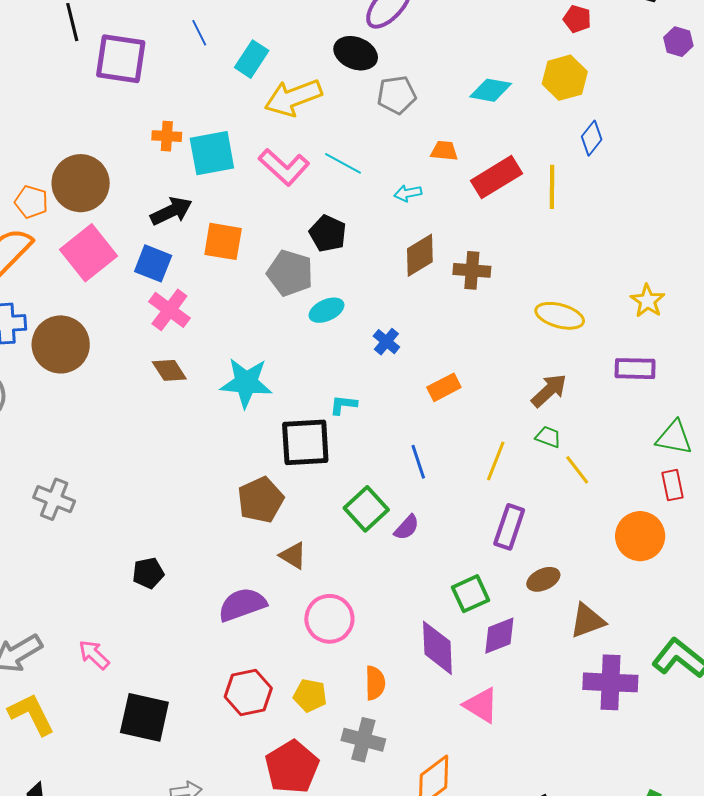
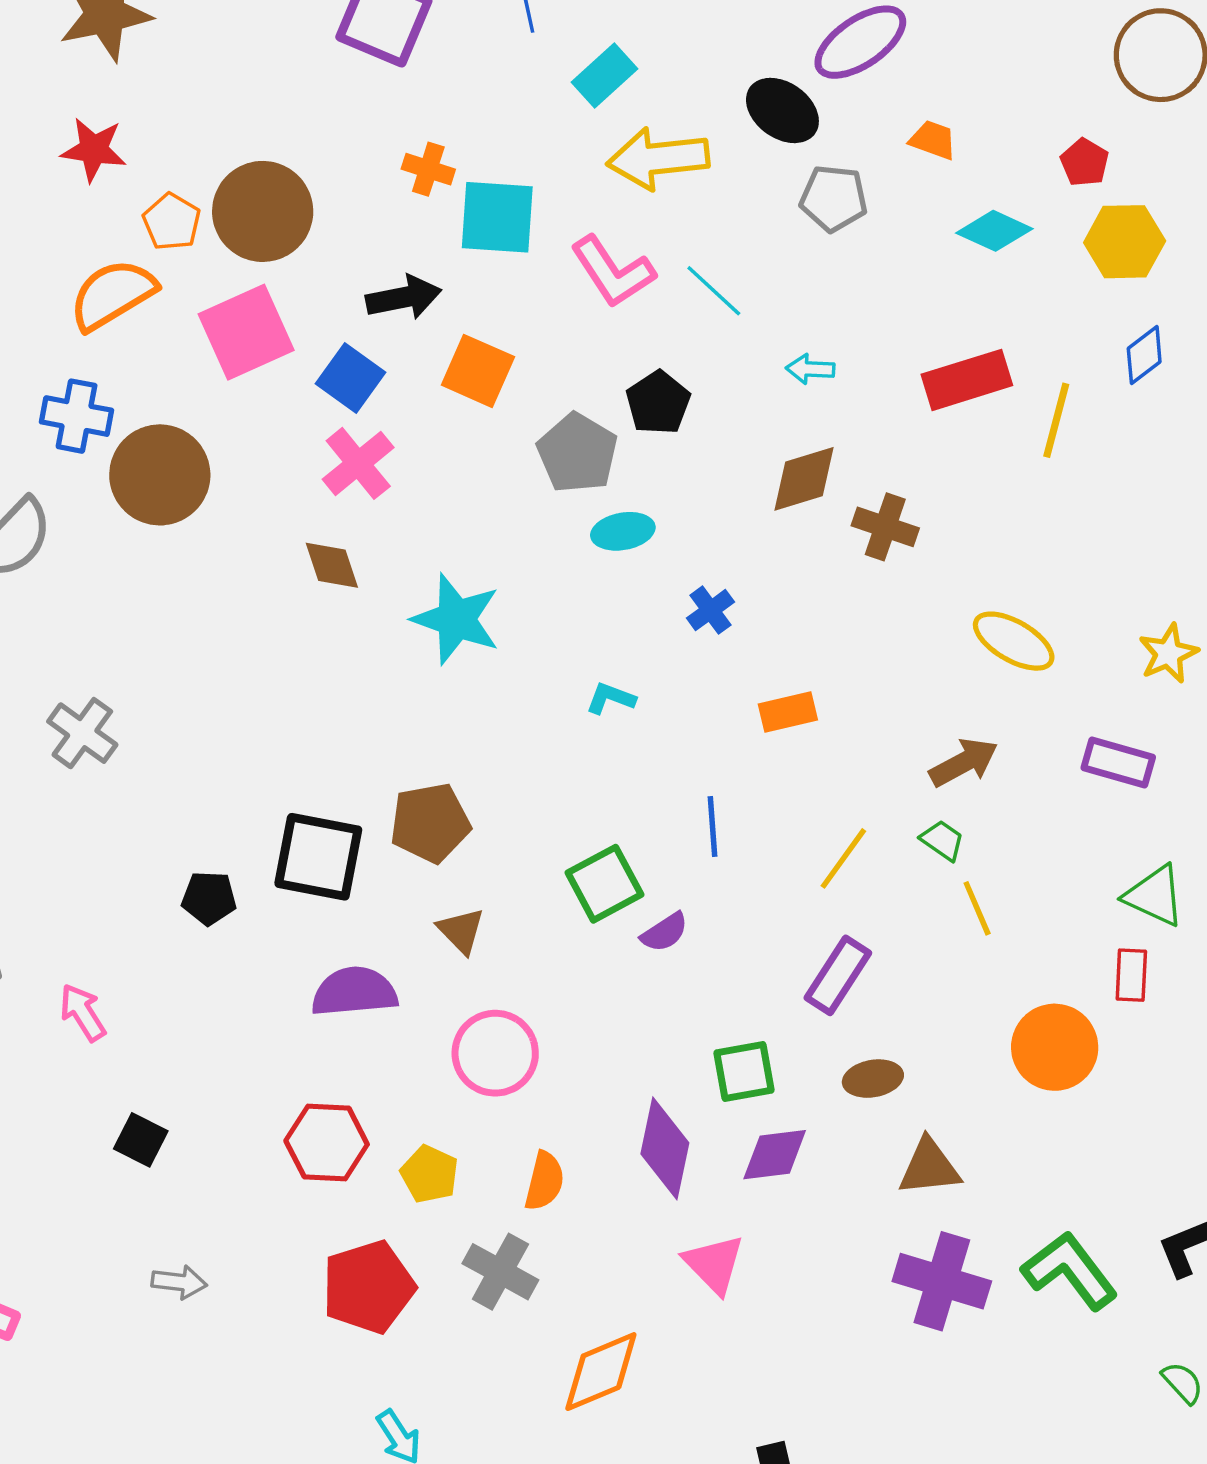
red pentagon: (577, 19) -> (1085, 162), moved
orange trapezoid: (444, 151) -> (933, 140), moved
black square: (305, 442) -> (318, 857), moved
black square: (144, 717) -> (141, 1140), size x0.6

